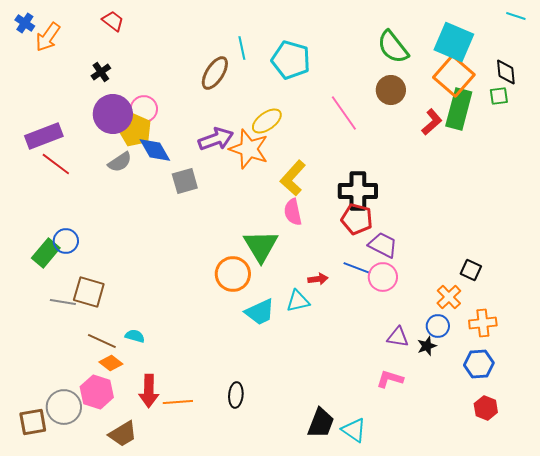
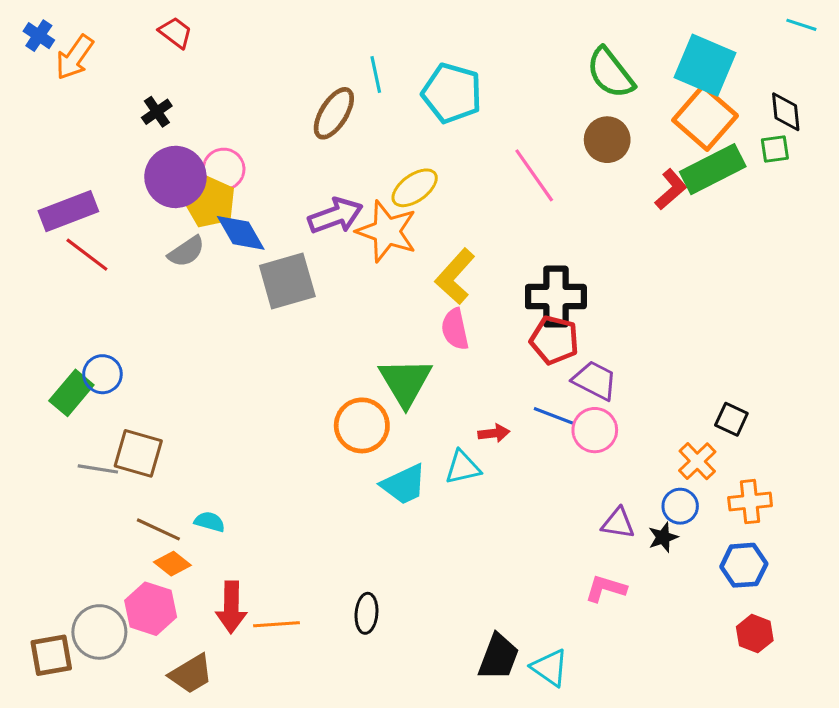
green rectangle: (459, 109) -> (713, 169), turned 48
gray square: (185, 181) -> (287, 281), size x1.4

